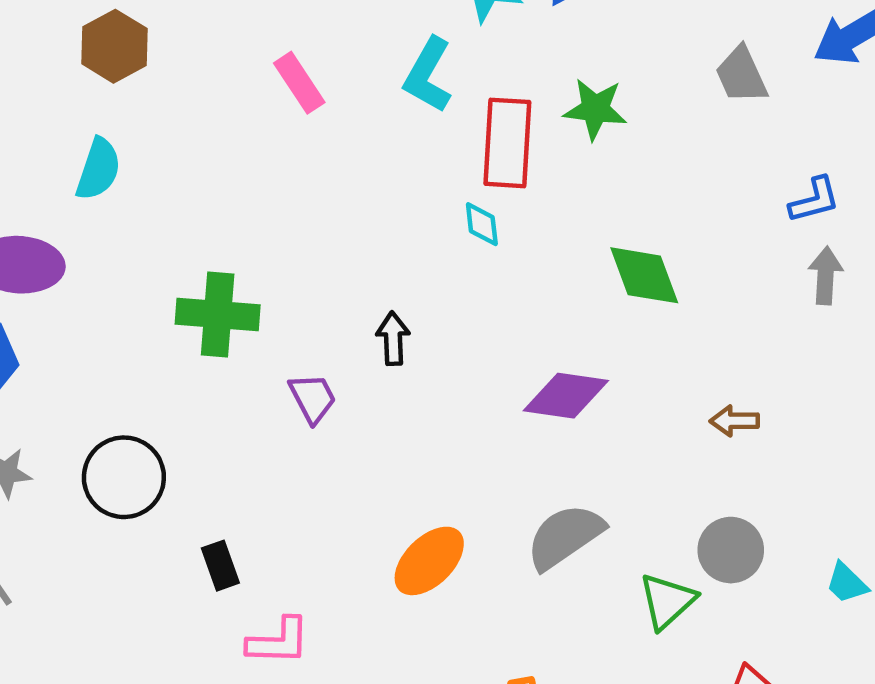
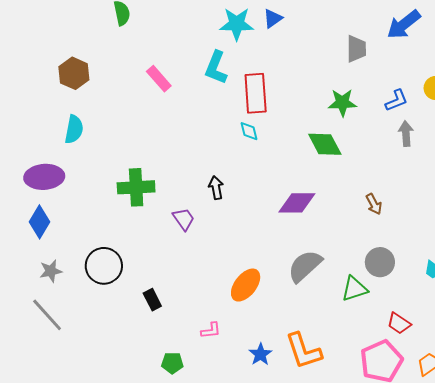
gray trapezoid: (741, 75) -> (356, 49), turned -148
green star: (595, 109) -> (342, 103), moved
brown arrow: (734, 421) -> (374, 204), turned -110
green triangle: (667, 601) -> (355, 289), turned 32
pink L-shape: (278, 641) -> (211, 331), moved, size x0.7

